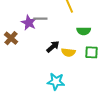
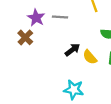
purple star: (29, 23) -> (36, 18), moved
yellow semicircle: (68, 52) -> (90, 57), turned 40

